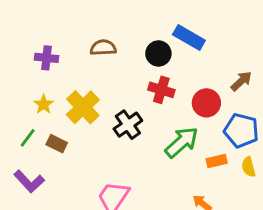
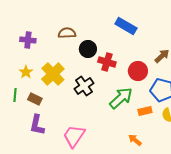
black circle: (158, 53) -> (88, 49), moved
green line: (28, 138) -> (15, 95), turned -32
purple L-shape: (29, 181) -> (37, 125), moved, turned 55

